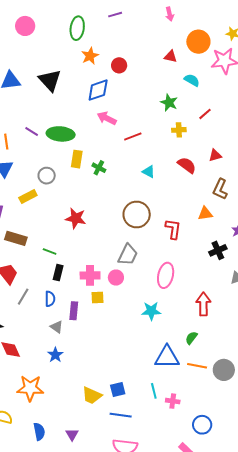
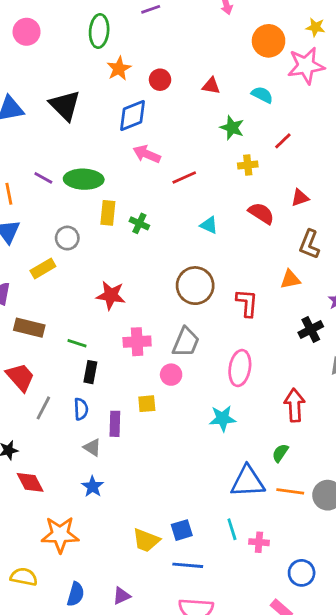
red triangle: (171, 56) -> (211, 86), moved
pink cross: (90, 275) -> (137, 342), moved
blue semicircle: (39, 431) -> (76, 594), turned 30
purple triangle: (72, 434) -> (122, 596), turned 40

